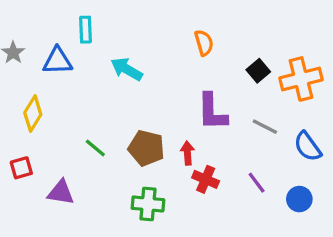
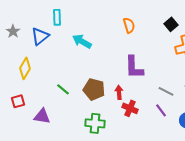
blue triangle: (58, 61) -> (40, 36), turned -36
black square: (258, 71) -> (171, 24), moved
gray line: (265, 127) -> (166, 91), moved

